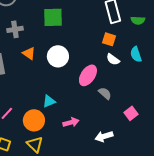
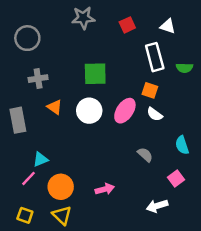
green square: (53, 17) -> (95, 74), moved
cyan semicircle: (136, 54) -> (182, 145), moved
pink ellipse: (88, 75) -> (125, 111), moved
cyan triangle: (49, 101) -> (40, 159), moved
white arrow: (104, 136) -> (157, 206), moved

